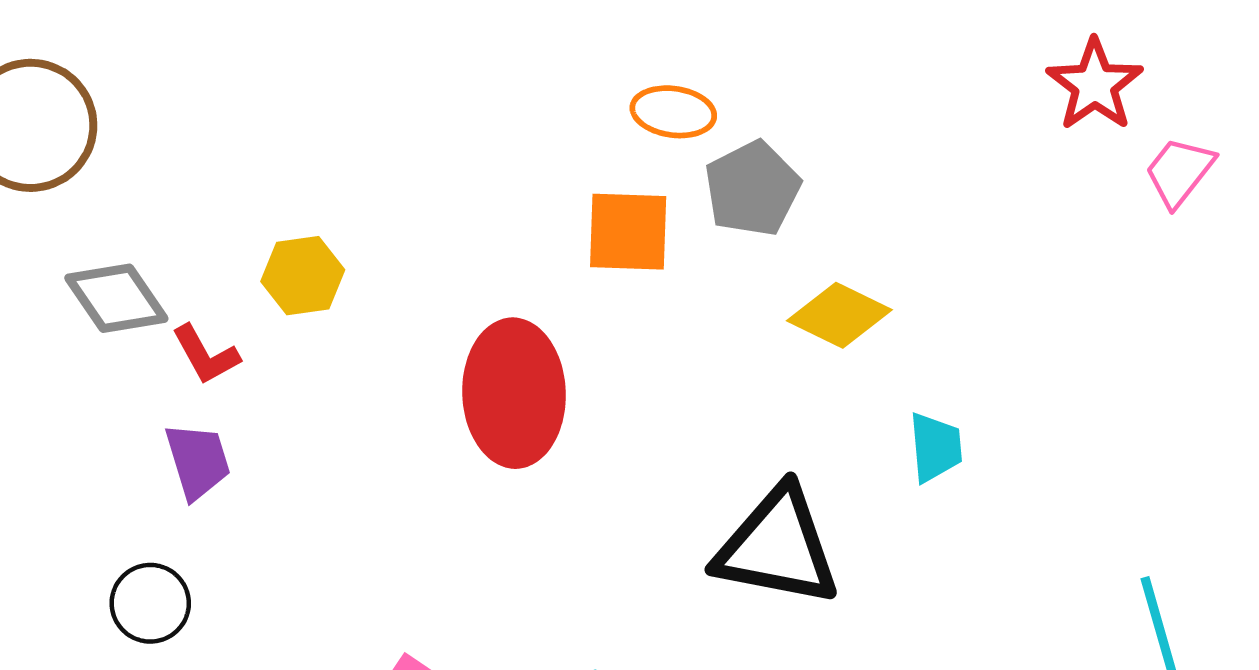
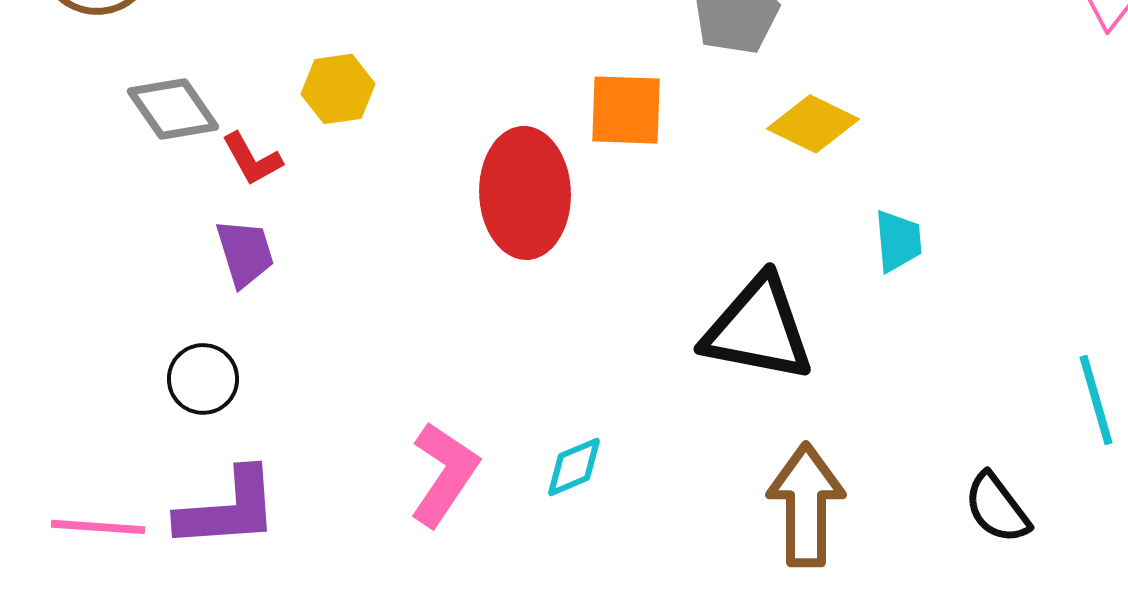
orange square: (628, 232) -> (626, 110), moved

